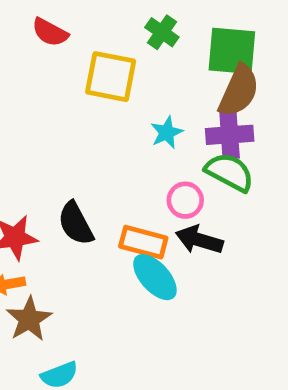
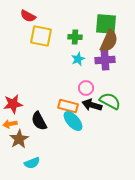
green cross: (162, 32) -> (75, 37), moved, turned -32
yellow square: (111, 77) -> (41, 36), moved
green semicircle: (230, 172) -> (110, 101), moved
black semicircle: (76, 223) -> (39, 121), moved

